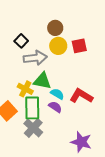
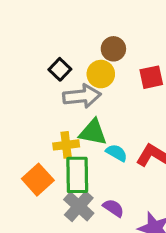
yellow circle: (58, 46) -> (101, 74), moved
yellow cross: (25, 89) -> (66, 145), turned -35
purple semicircle: (55, 107) -> (113, 208), moved

